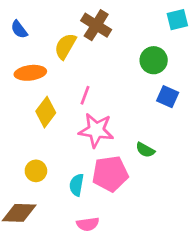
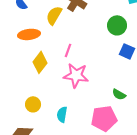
green semicircle: (145, 150) -> (119, 94), moved
pink pentagon: (110, 174) -> (104, 118), moved

